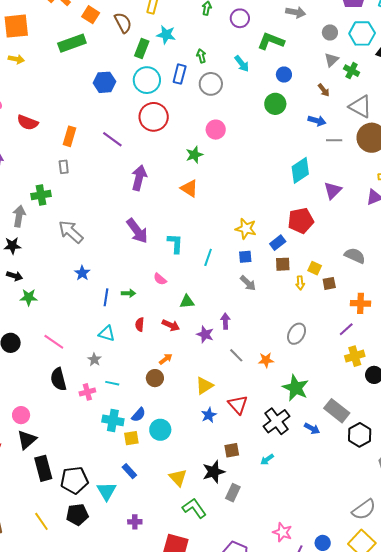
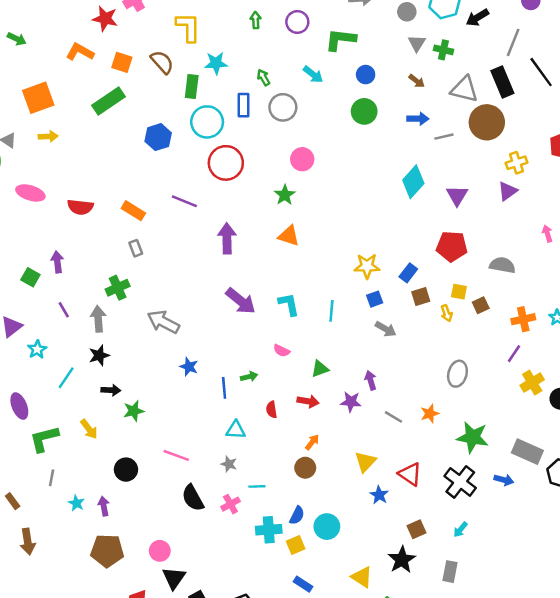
orange rectangle: (69, 136) -> (133, 211), turned -60
red pentagon: (301, 221) -> (452, 246), moved, turned 30
gray rectangle: (233, 493) -> (450, 572), moved

